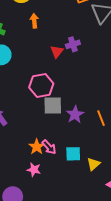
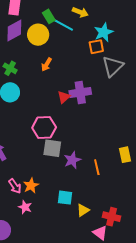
orange arrow: (34, 21) -> (47, 64), turned -152
purple cross: (73, 44) -> (80, 92), size x1.5
pink arrow: (49, 147) -> (15, 186), moved

